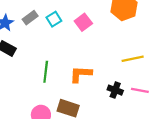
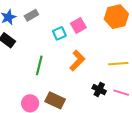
cyan square: (54, 19) -> (59, 33), moved
orange L-shape: (81, 74) -> (77, 60), moved, turned 125

